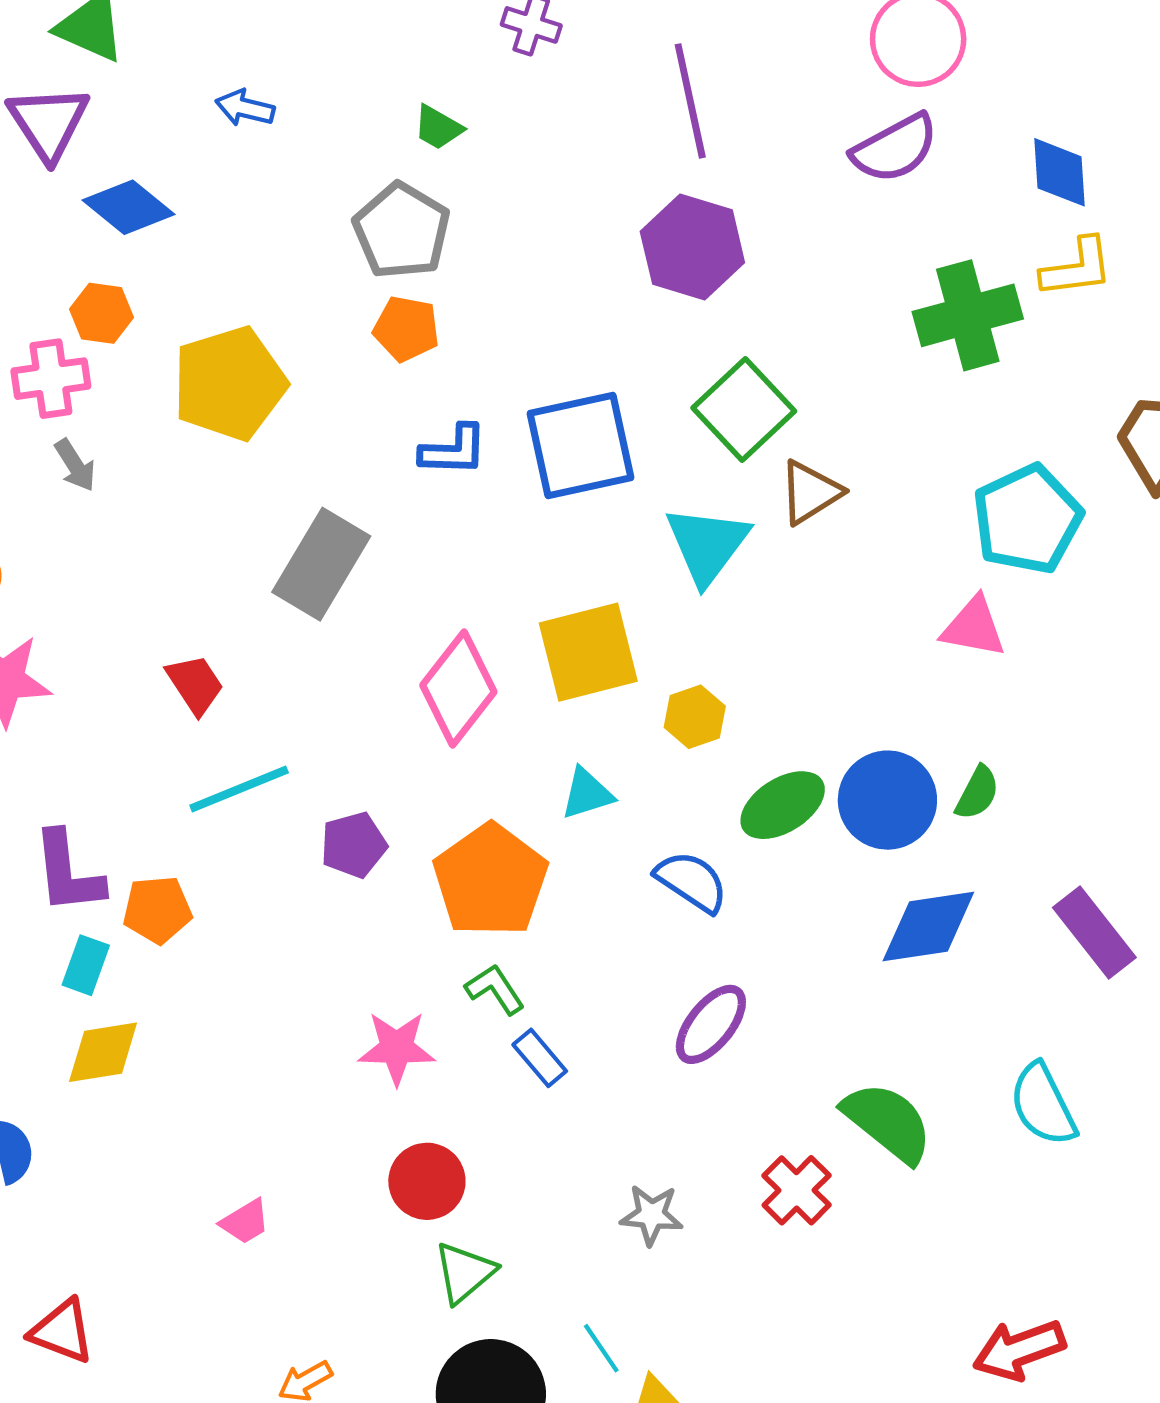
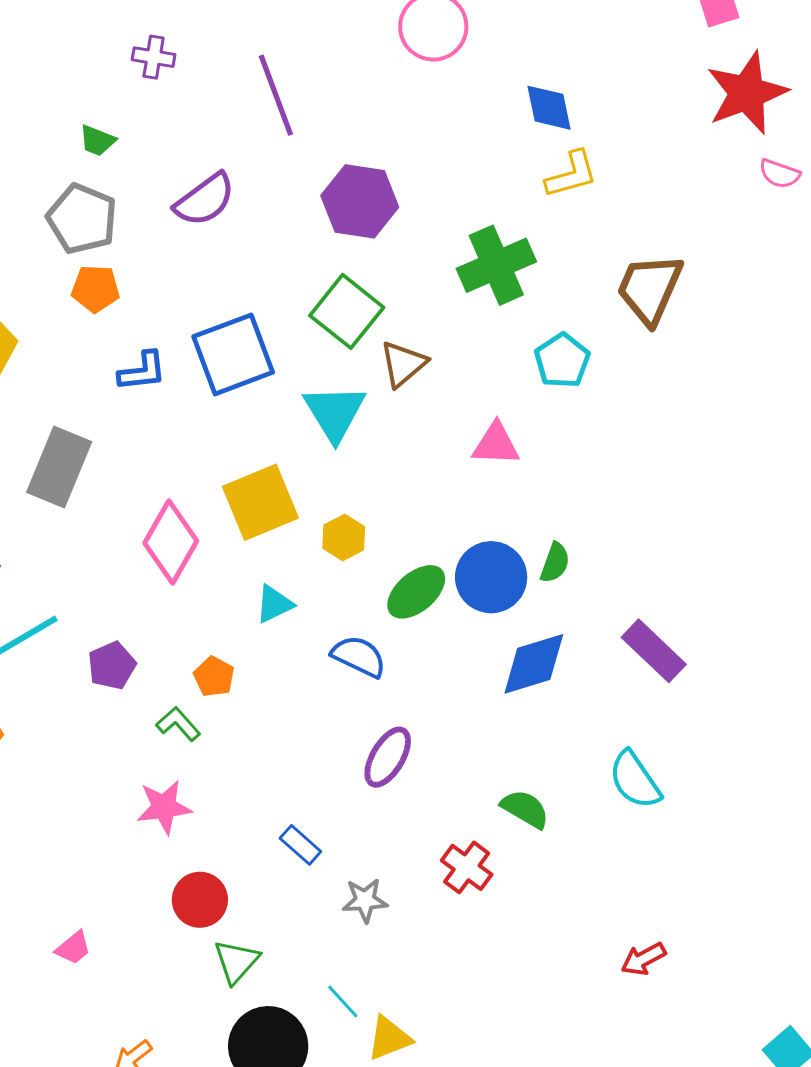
purple semicircle: (895, 148) -> (205, 200), moved
purple hexagon: (692, 247) -> (360, 201), moved
green cross: (968, 315) -> (496, 265), moved
cyan pentagon: (1027, 519) -> (562, 361), size x0.7
pink triangle: (974, 627) -> (496, 444), moved
orange pentagon: (490, 880) -> (214, 677), size x0.5
green L-shape: (495, 989) -> (178, 724), moved
blue rectangle: (540, 1058) -> (300, 845), moved
green semicircle: (888, 1122) -> (525, 809), size x0.7
red arrow: (1019, 1350) -> (643, 959), size x0.7

